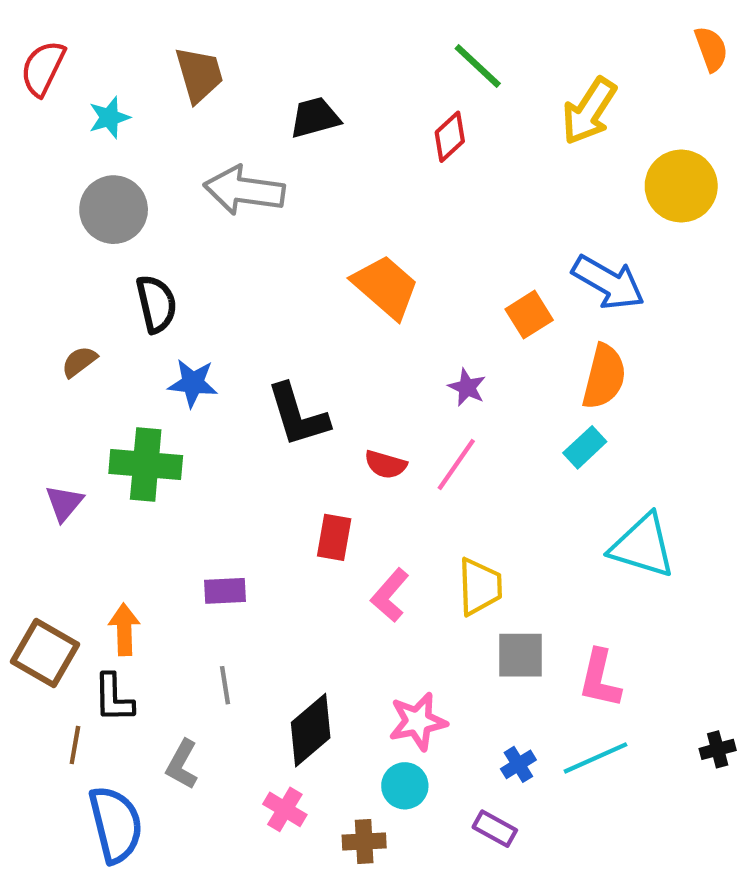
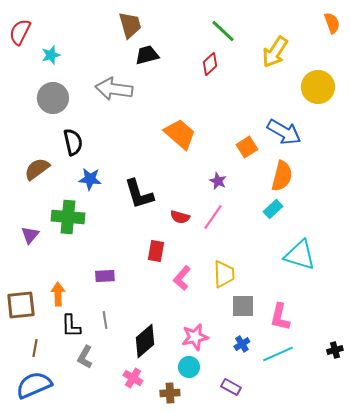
brown trapezoid: (199, 75) -> (130, 25), moved
brown semicircle: (79, 362) -> (37, 169), size x1.5
brown square: (45, 653) -> (21, 305), turned -36
black L-shape: (114, 698) -> (71, 326), moved
blue cross: (518, 764) -> (242, 344), moved
blue semicircle: (116, 824) -> (34, 385), moved, turned -99

